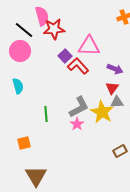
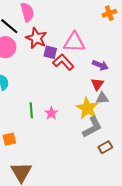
red star: (54, 29) -> (36, 38), moved, turned 30
purple square: (65, 56) -> (50, 52), turned -32
gray L-shape: (79, 107) -> (92, 127), moved
pink star: (77, 124) -> (51, 113), moved

